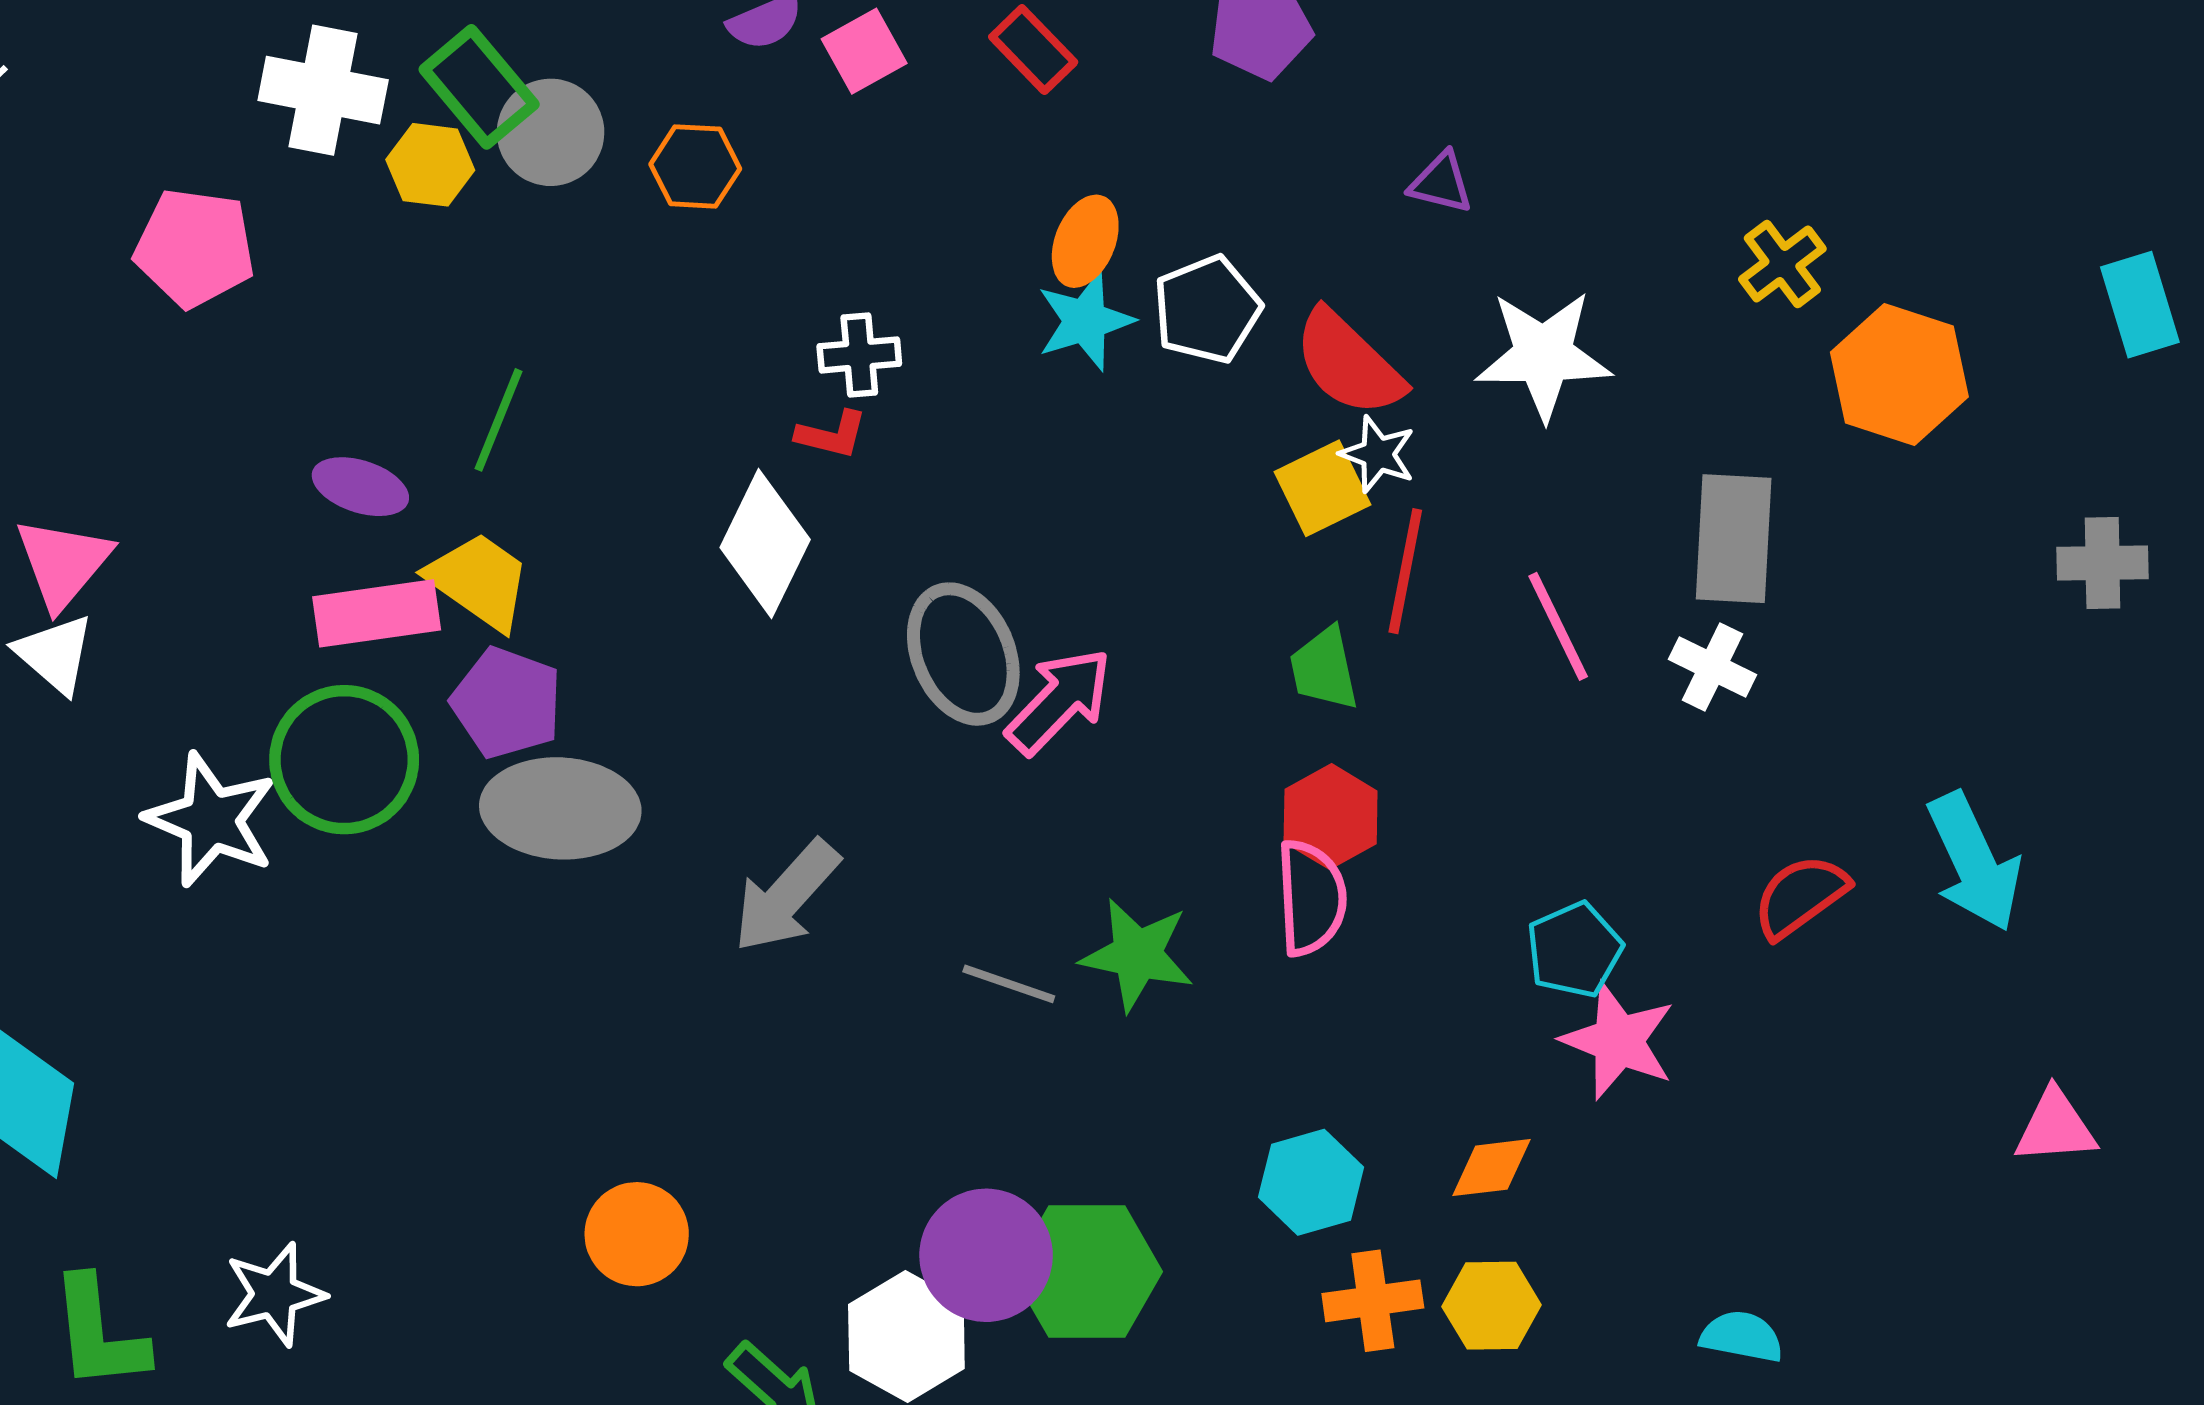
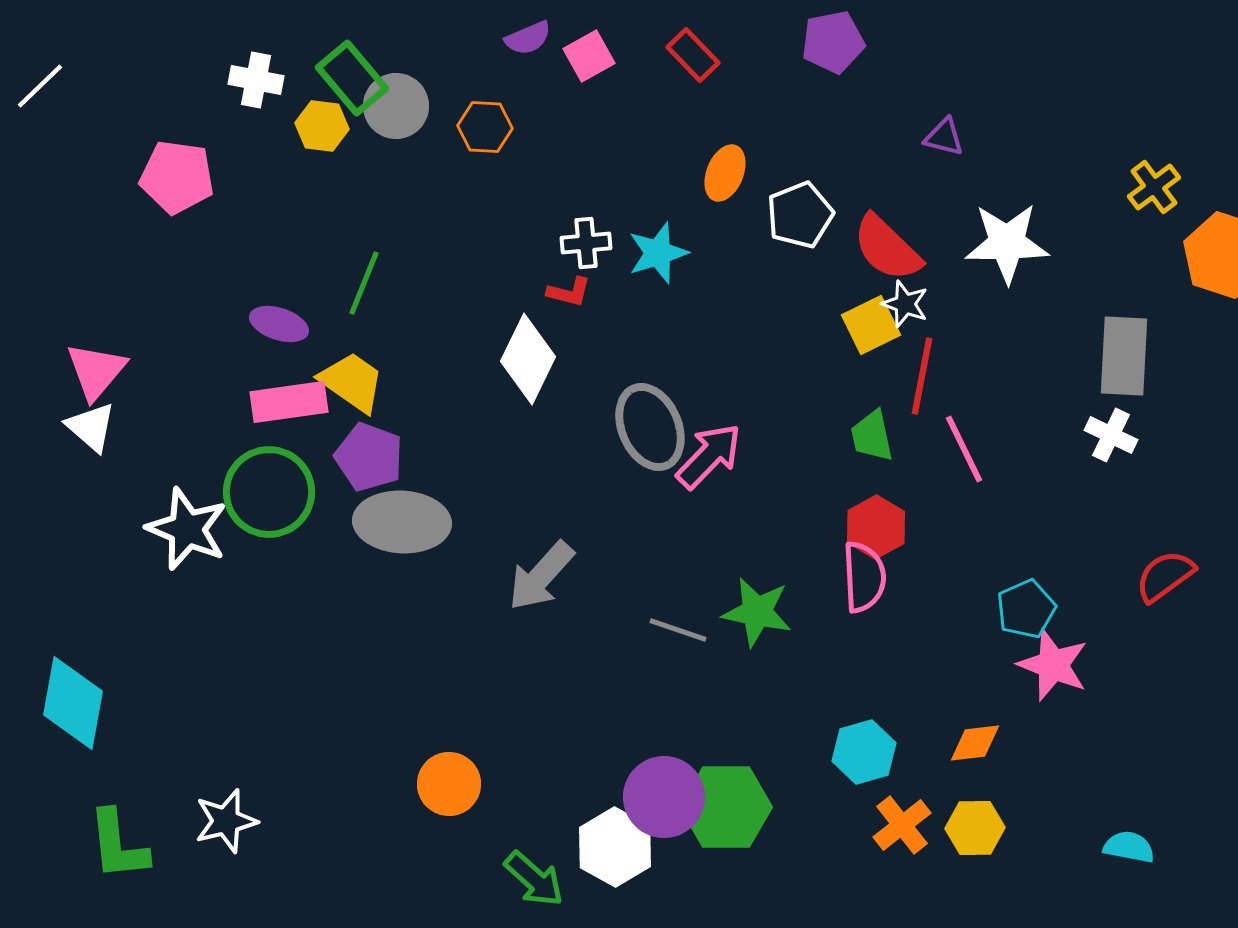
white cross: (323, 90) -> (256, 80), size x0.7
cyan star: (1085, 321) -> (658, 253), moved
pink line: (1558, 626) -> (964, 449), moved
orange cross: (1373, 1301) -> (902, 825), turned -30

